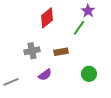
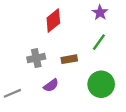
green line: (79, 28) -> (99, 42), moved
green circle: (89, 74) -> (101, 84), size x1.5

